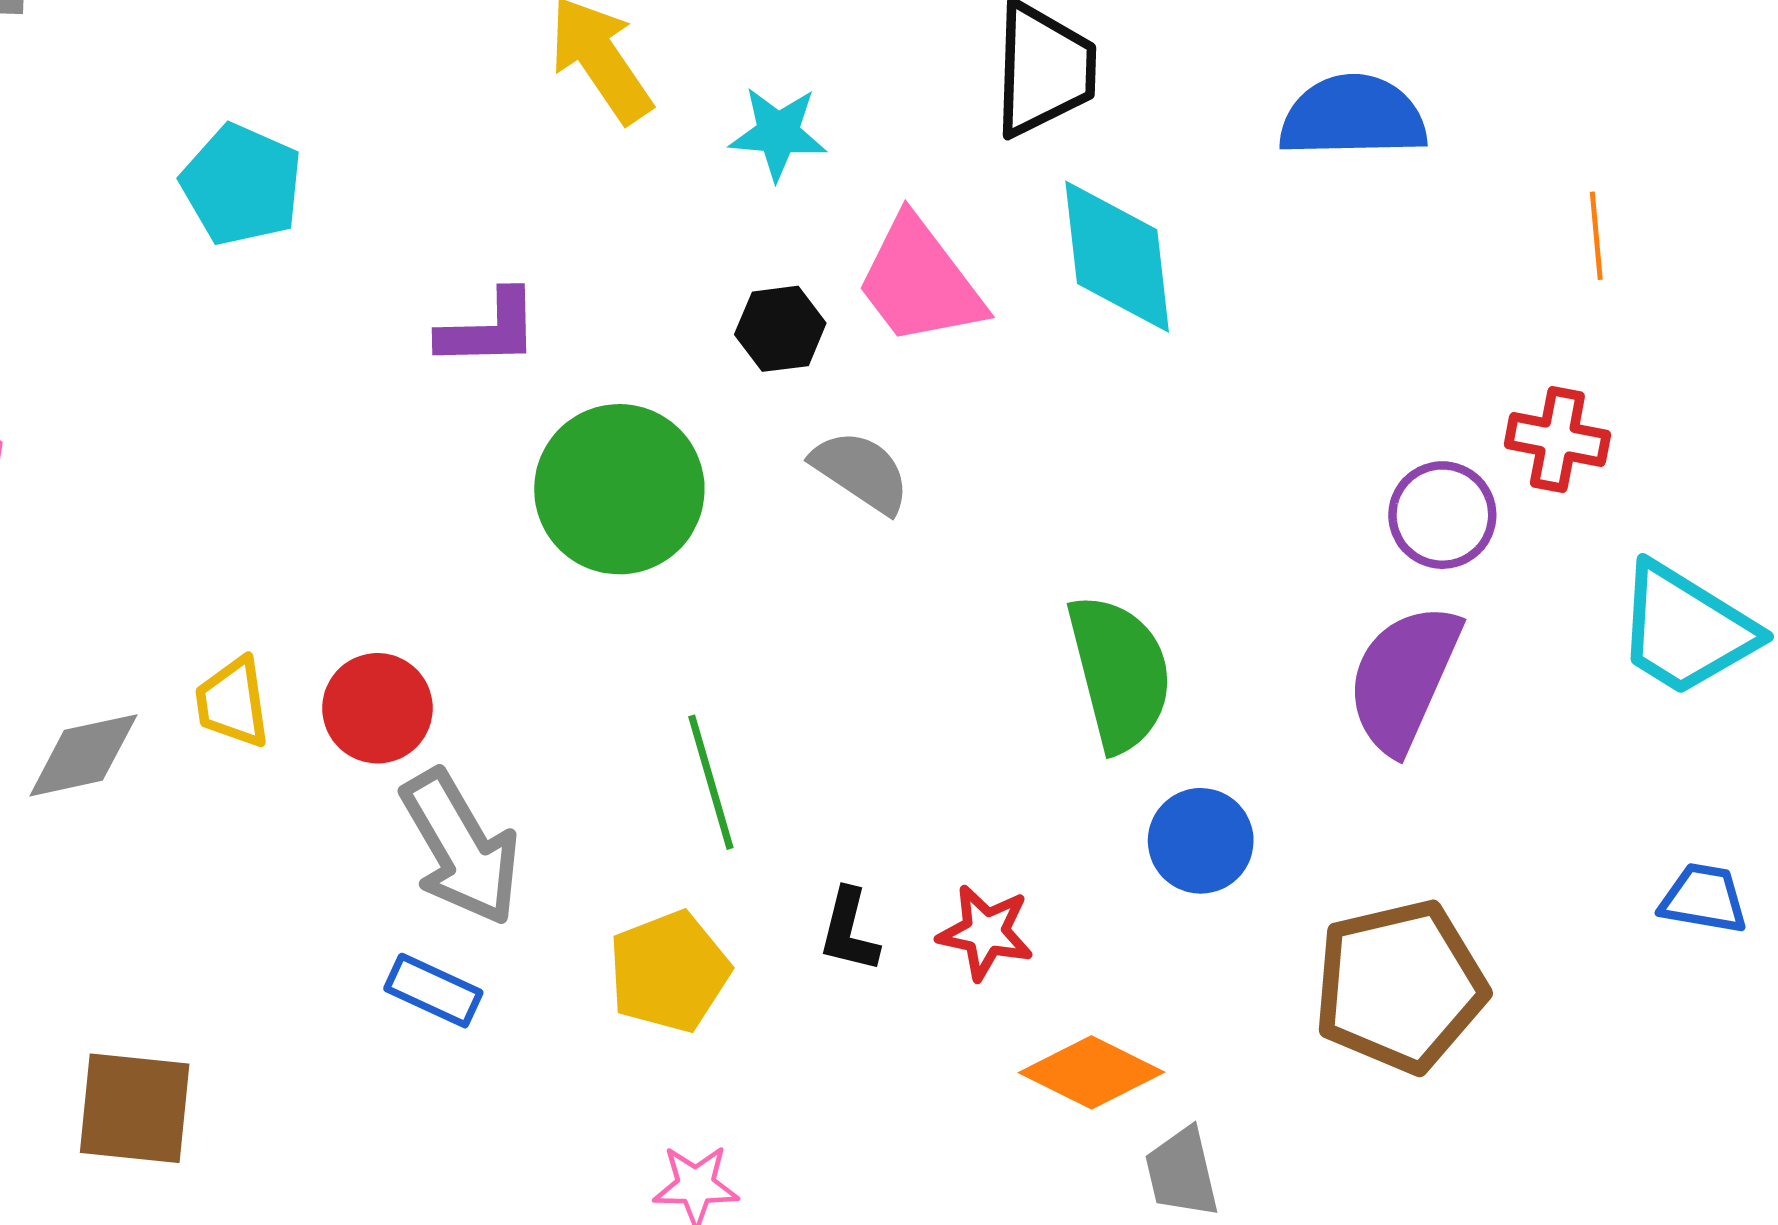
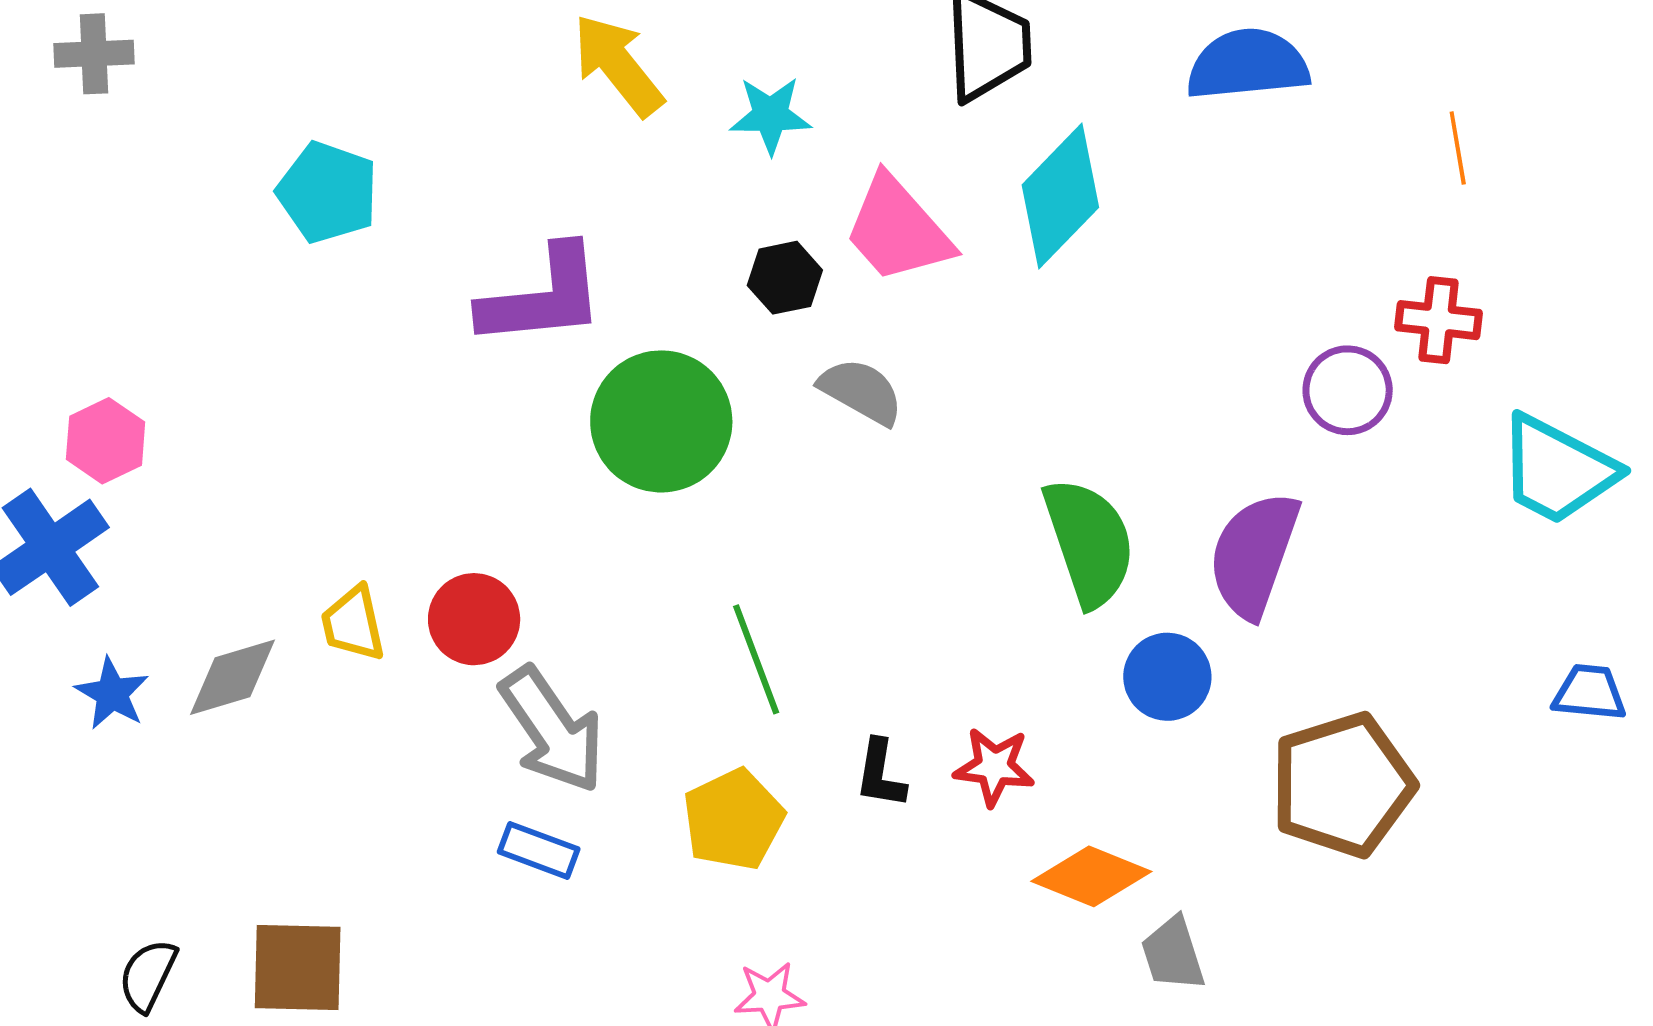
cyan diamond: (1117, 257) -> (1060, 196), turned 55
purple L-shape: (489, 329) -> (542, 297), size x1.5
purple semicircle: (1404, 678) -> (1254, 555), moved

